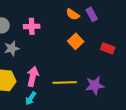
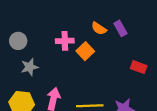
pink cross: (32, 26) -> (65, 41), moved
orange square: (76, 41) -> (85, 51), moved

